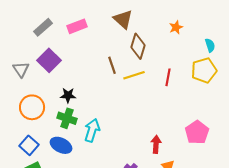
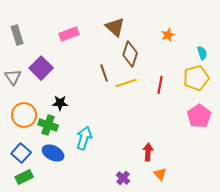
gray rectangle: (43, 27) -> (17, 35), moved, turned -66
green cross: (67, 118) -> (48, 125), moved
pink pentagon: (197, 132) -> (199, 116), moved

